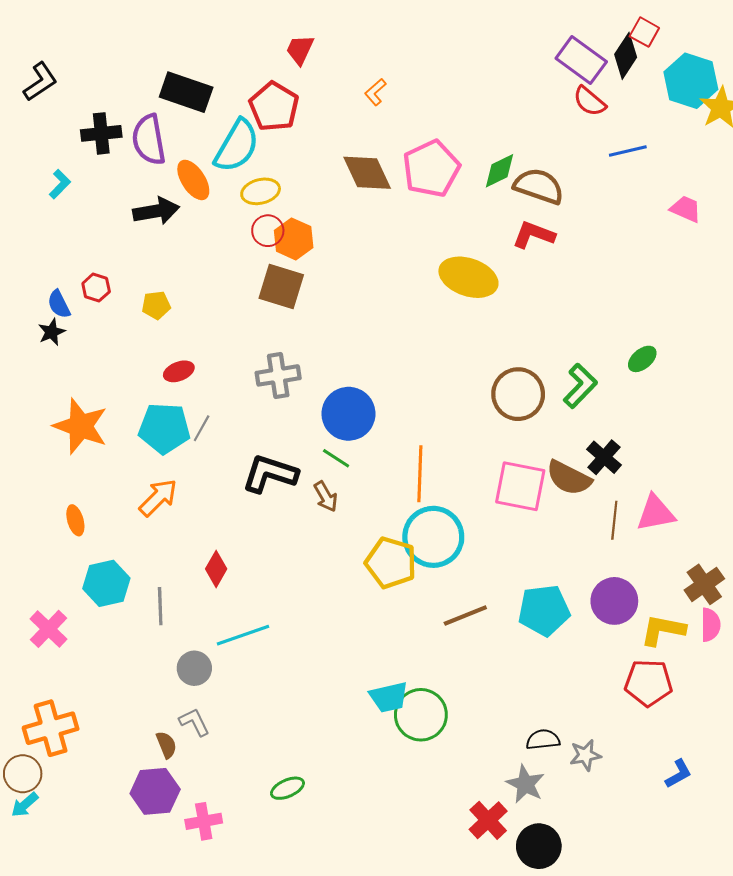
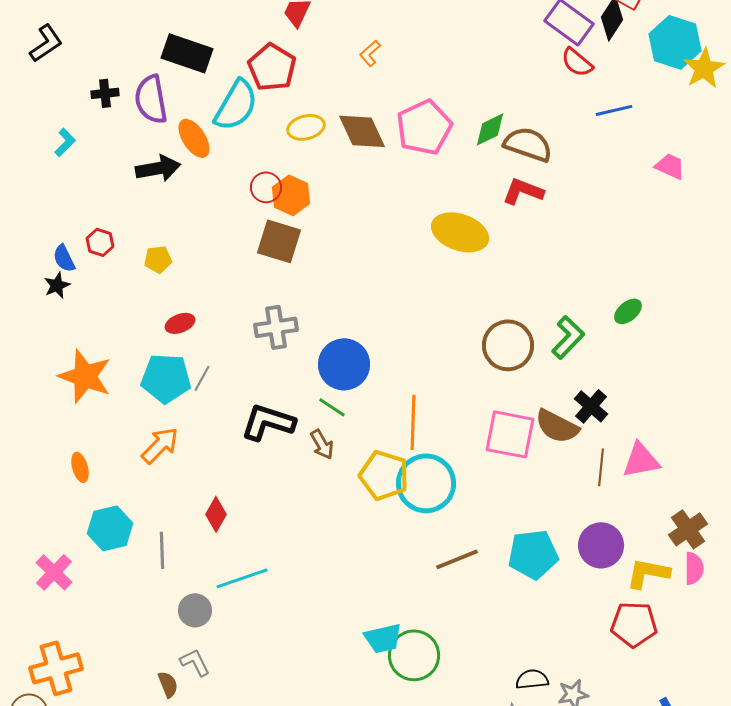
black cross: (101, 133) -> (105, 93), size x0.7
yellow ellipse: (261, 191) -> (306, 127), moved
yellow pentagon: (391, 563) -> (384, 475), moved

